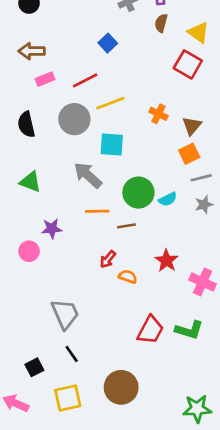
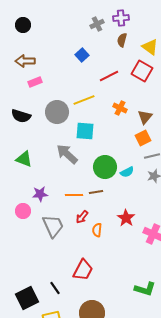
red line: (85, 80) -> (109, 76), moved
black semicircle: (26, 124) -> (21, 116), turned -60
orange line: (97, 211) -> (74, 195), moved
orange semicircle: (128, 277) -> (97, 230), turned -104
gray trapezoid: (65, 314) -> (53, 226), moved
red trapezoid: (150, 330) -> (83, 270), moved
green L-shape: (189, 330) -> (145, 289), moved
black square: (34, 367) -> (27, 298), size x1.6

